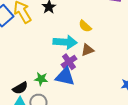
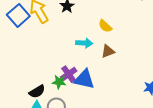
cyan arrow: (65, 42) -> (84, 43), size x0.7
purple cross: (69, 62) -> (69, 74), moved

